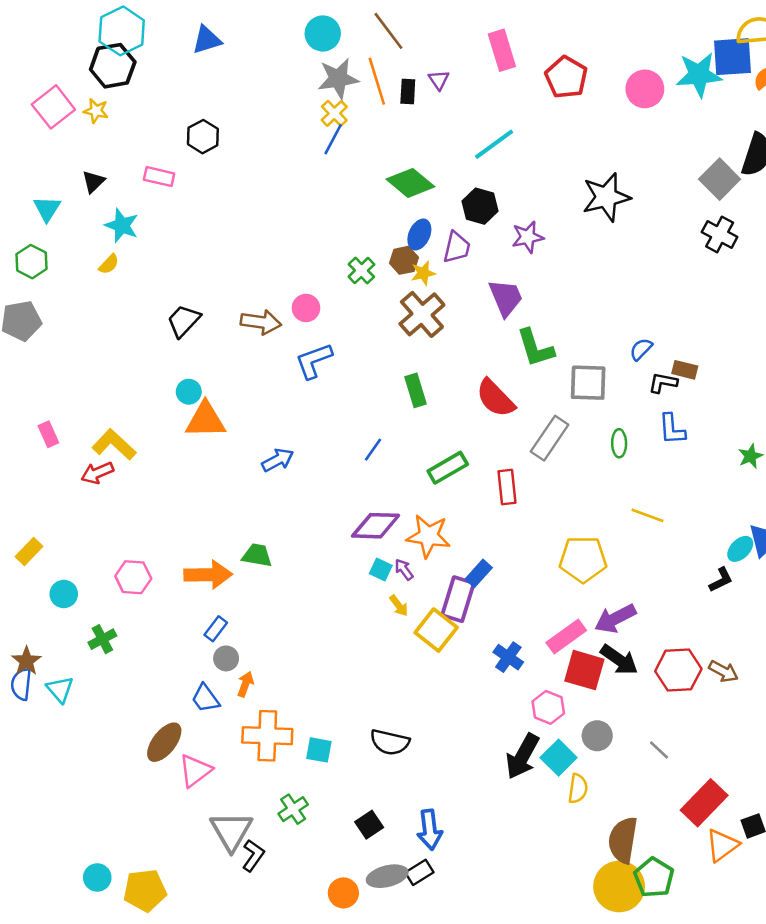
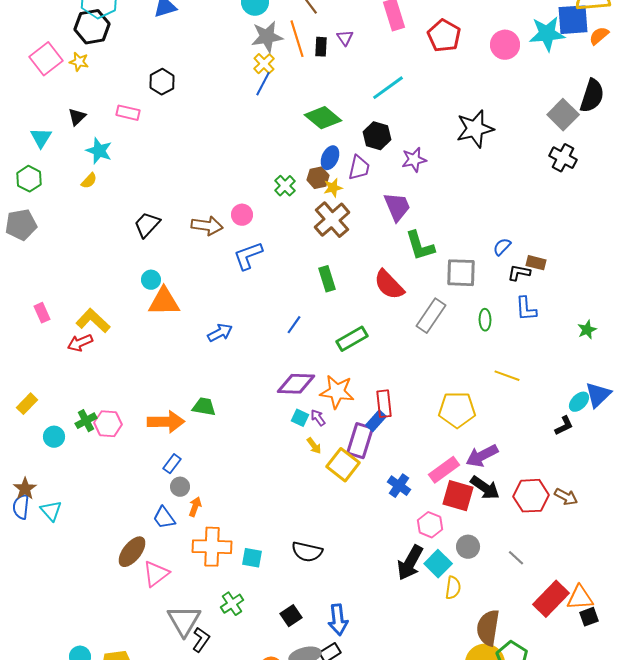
red rectangle: (507, 487) -> (384, 404), moved
green cross: (102, 639) -> (86, 421), moved
orange triangle: (722, 845) -> (580, 598), moved, turned 32

